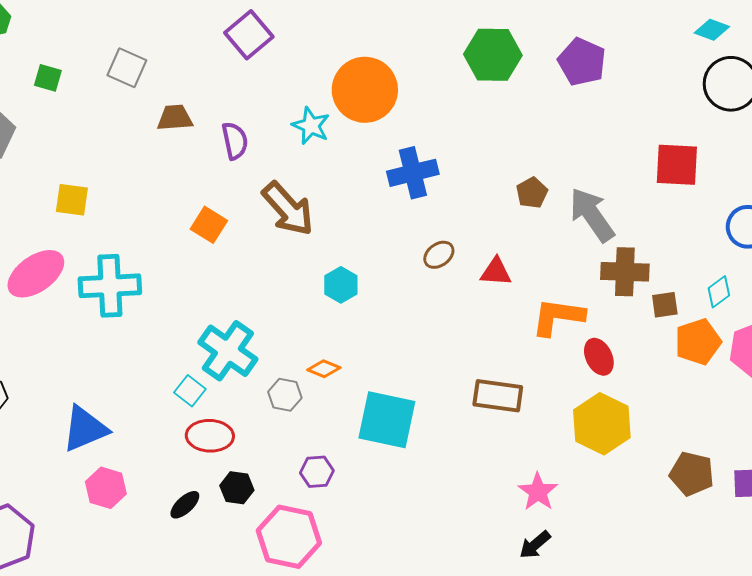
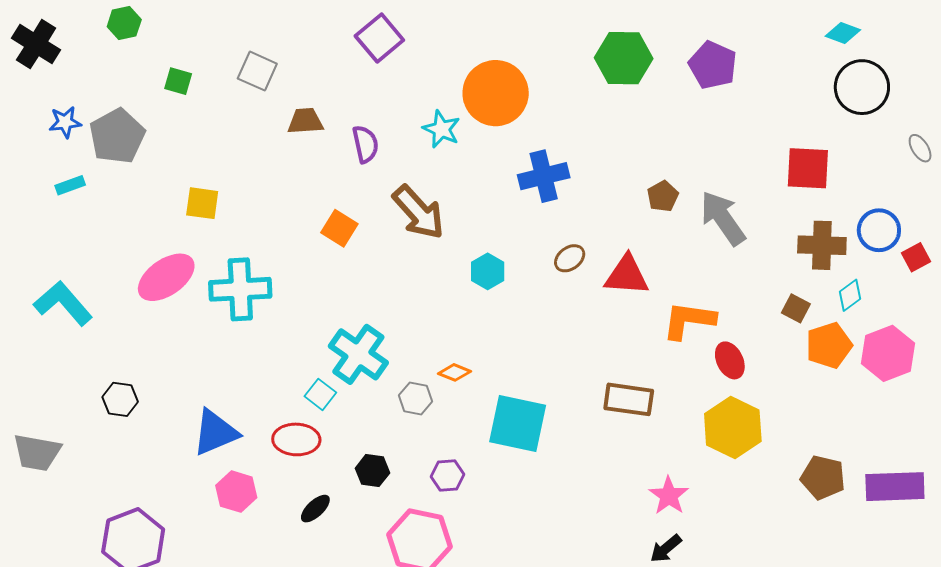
red triangle: (496, 272) -> (627, 275), size x1.4
brown cross: (625, 272) -> (822, 245), moved
cyan hexagon: (341, 285) -> (488, 271), moved
brown square: (665, 305) -> (796, 308), turned 36
red ellipse: (210, 436) -> (296, 439), moved
black hexagon: (237, 488) -> (372, 471), moved

